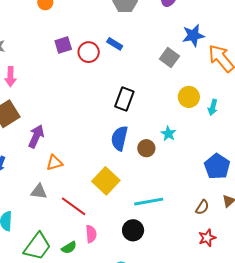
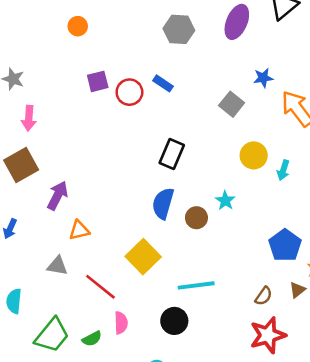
blue star: (193, 35) -> (263, 78), size x0.7
red star: (207, 238) -> (268, 335), size x1.6

